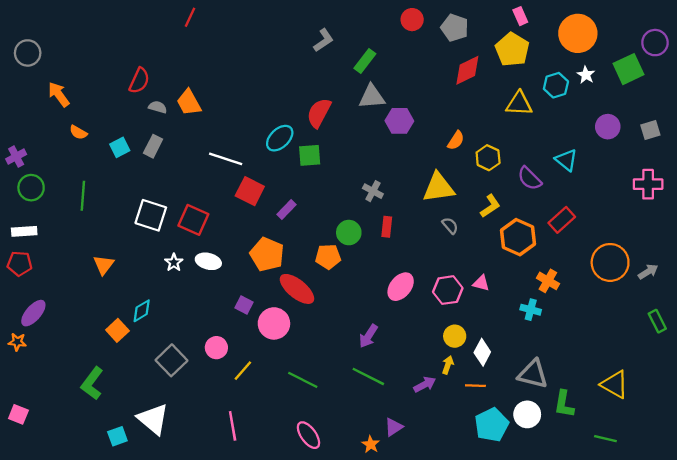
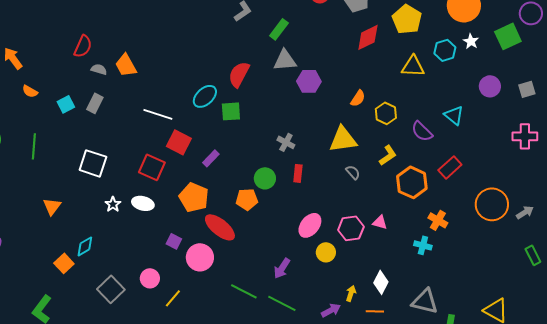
red square: (193, 220) -> (152, 167), moved
yellow circle: (455, 336) -> (326, 252), moved
green line: (303, 380) -> (244, 291), moved

